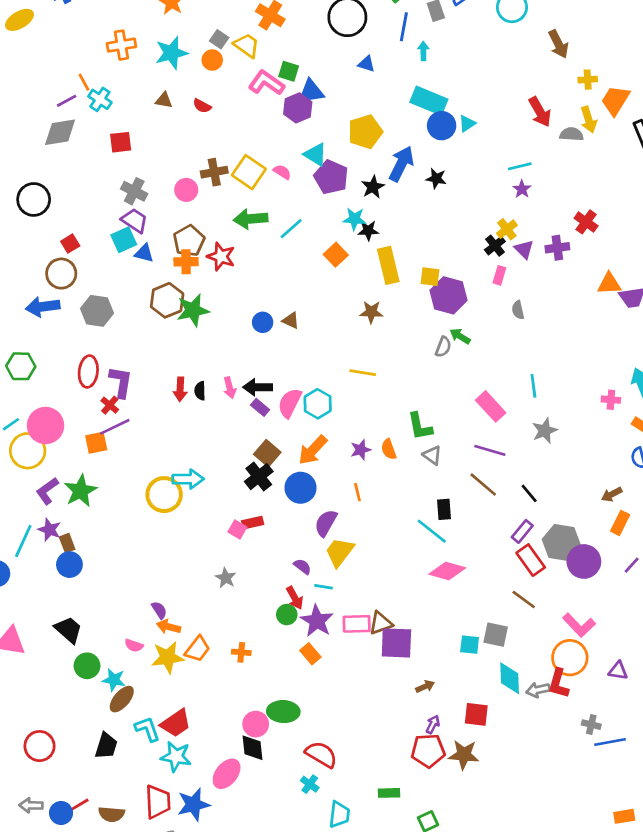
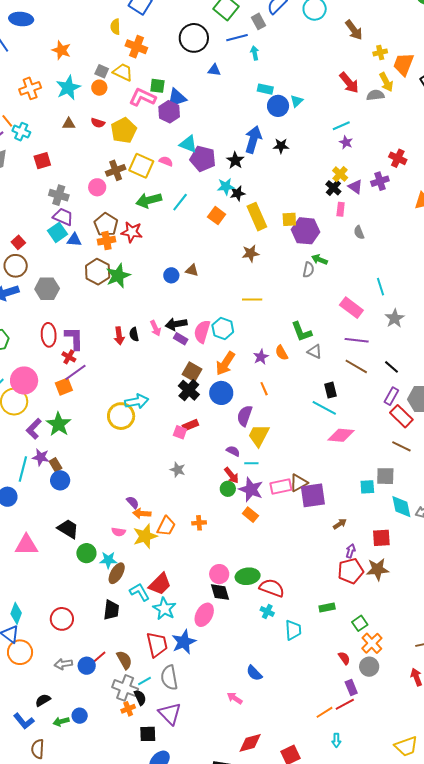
blue line: (404, 27) -> (237, 38), turned 75
cyan rectangle: (429, 101) -> (265, 89), size x0.6
yellow pentagon: (365, 132) -> (124, 130), moved
green ellipse: (283, 712) -> (248, 576), moved
cyan star: (176, 757) -> (164, 609), turned 30
brown semicircle: (112, 814) -> (124, 660), turned -114

